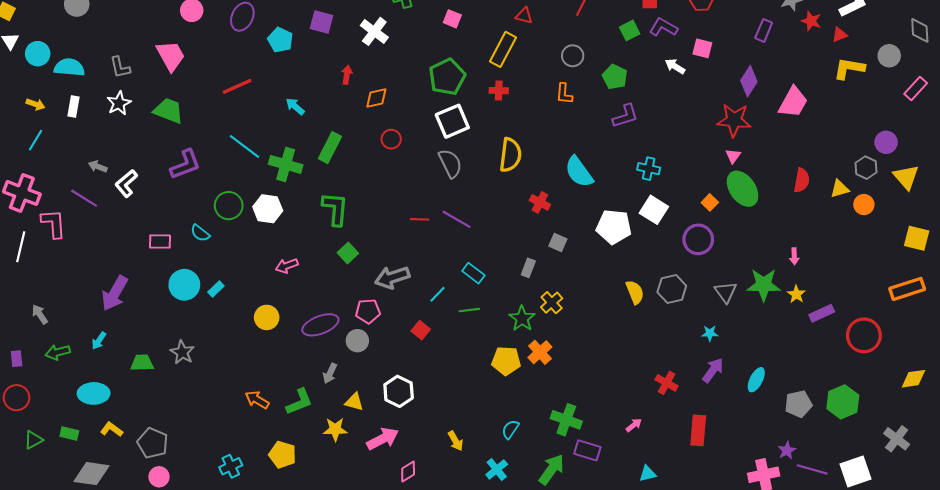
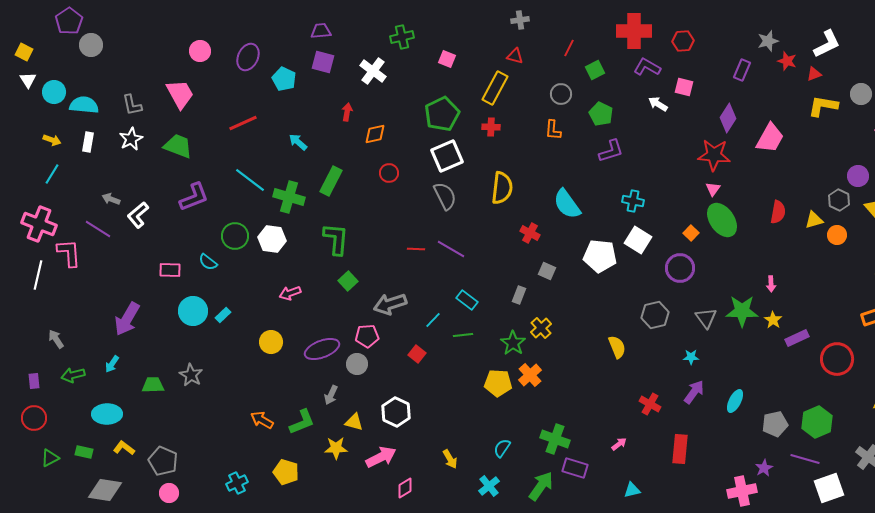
green square: (630, 30) -> (595, 70), moved
yellow semicircle: (635, 292) -> (617, 347), moved
purple line: (812, 469) -> (805, 459), moved

